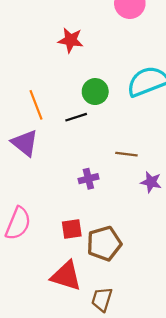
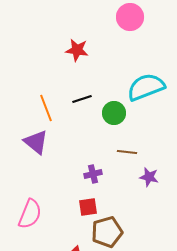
green circle: (95, 92) -> (114, 113), moved
black line: (76, 117) -> (82, 99), moved
red square: (72, 229) -> (88, 207), moved

